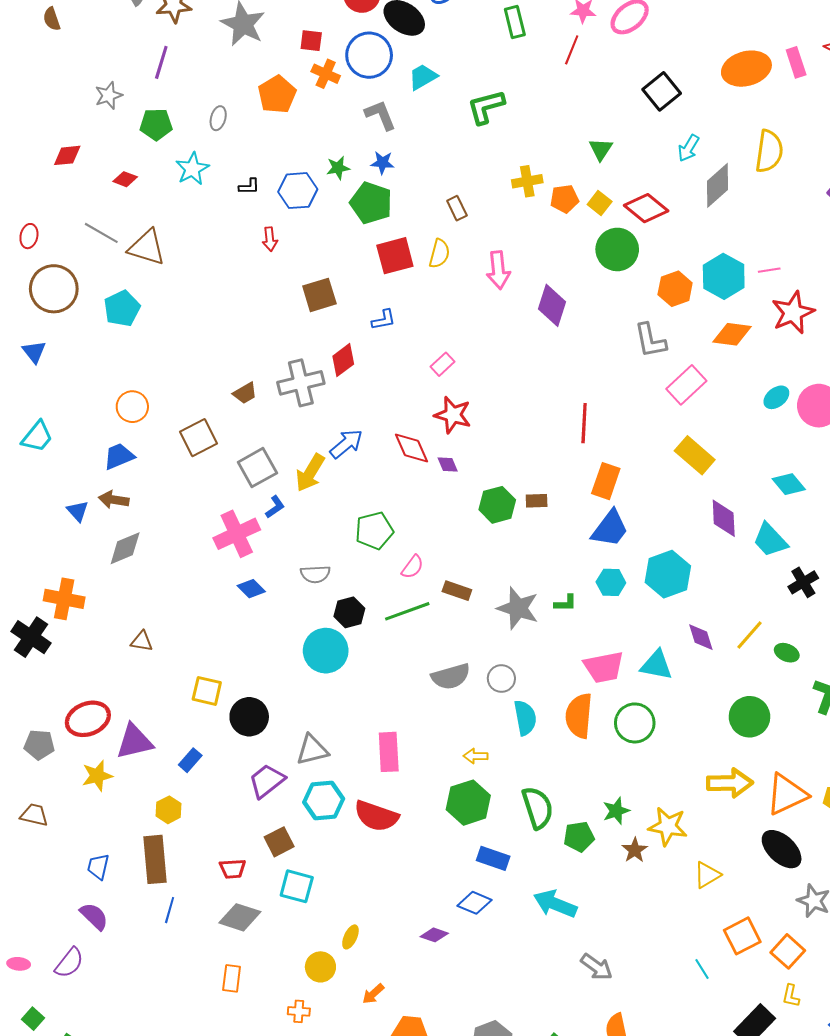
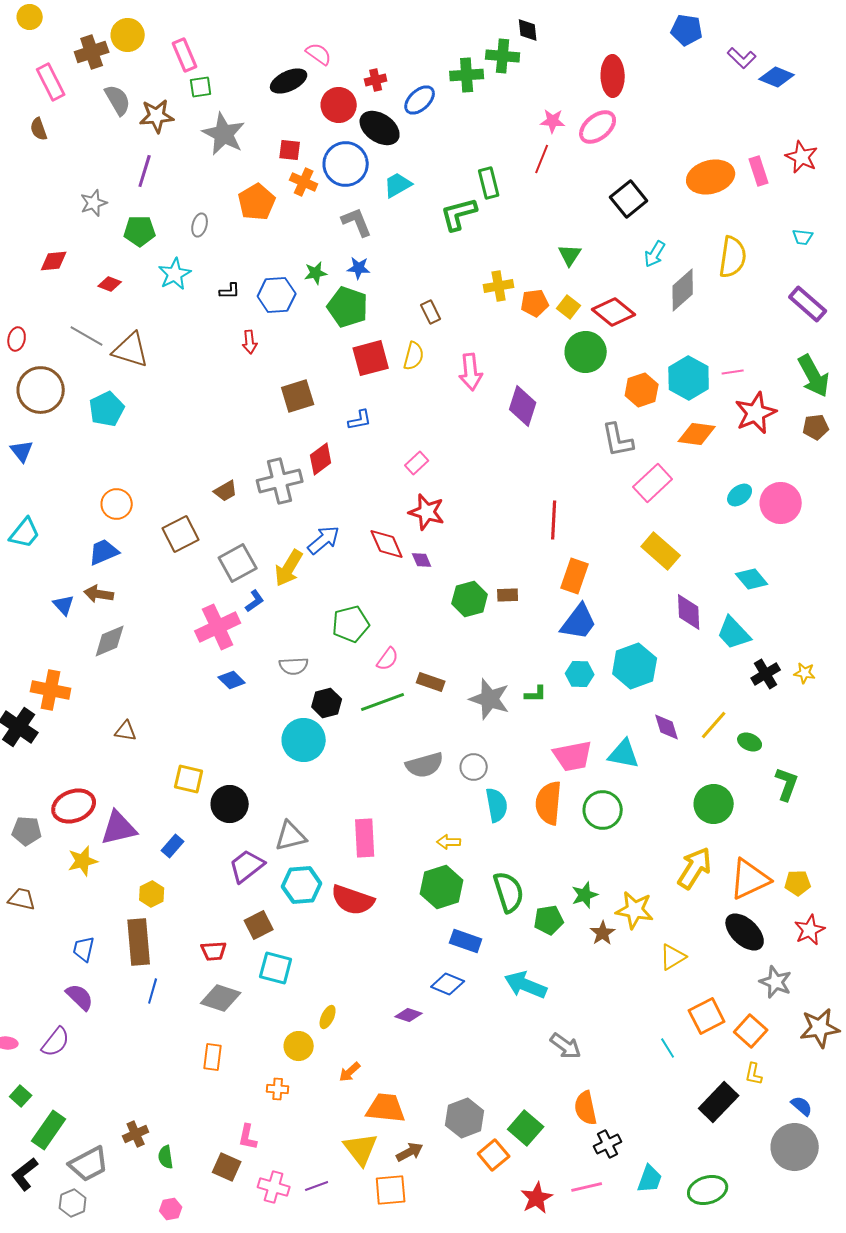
green rectangle: (515, 22) -> (489, 183), moved
yellow arrow: (730, 783) -> (695, 868), turned -57

